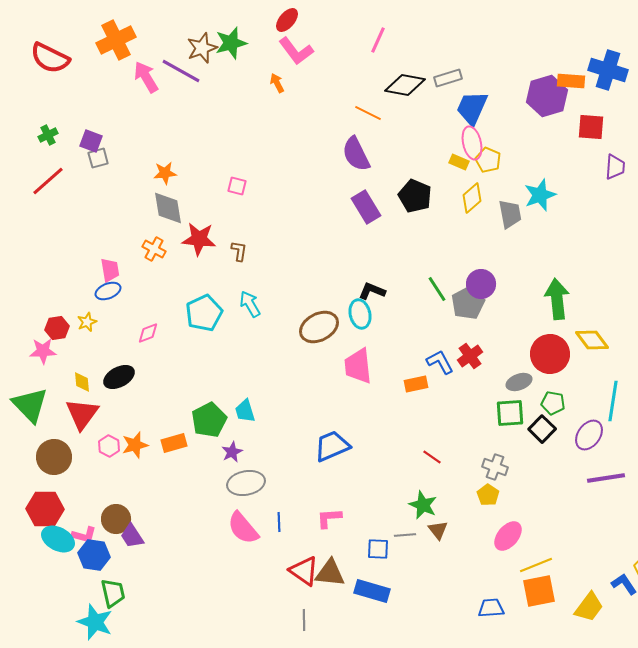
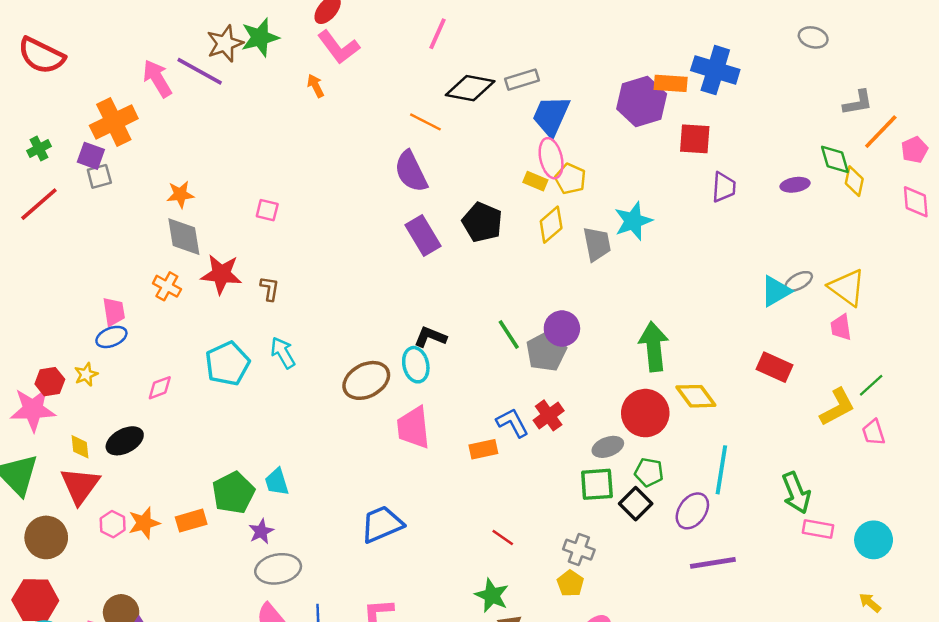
orange cross: (116, 40) -> (114, 122), moved
pink star: (43, 351) -> (33, 409), size x1.4

